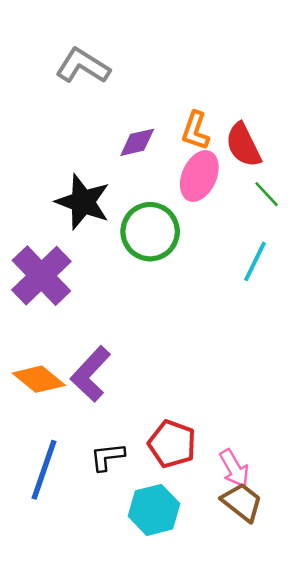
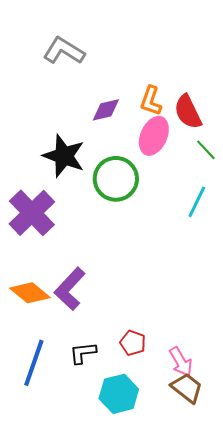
red pentagon: (172, 444) -> (133, 343), size x0.7

